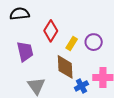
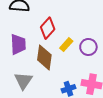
brown diamond: (65, 67) -> (44, 57), moved

